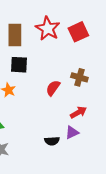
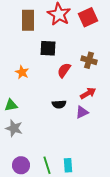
black square: (19, 65) -> (48, 48), moved
black semicircle: (52, 141) -> (59, 104), moved

